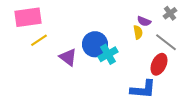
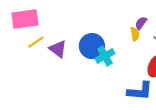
purple semicircle: (144, 21) -> (141, 23), turned 104
purple triangle: (68, 57) -> (58, 49), moved

